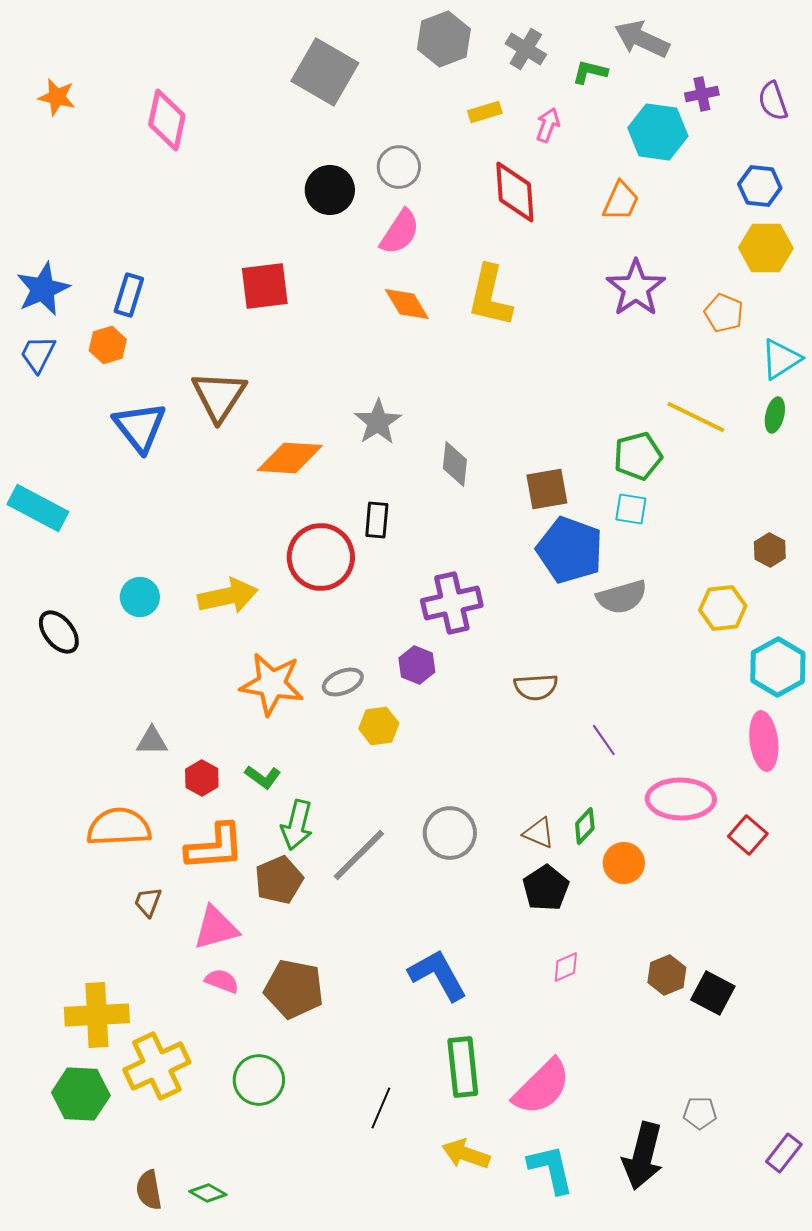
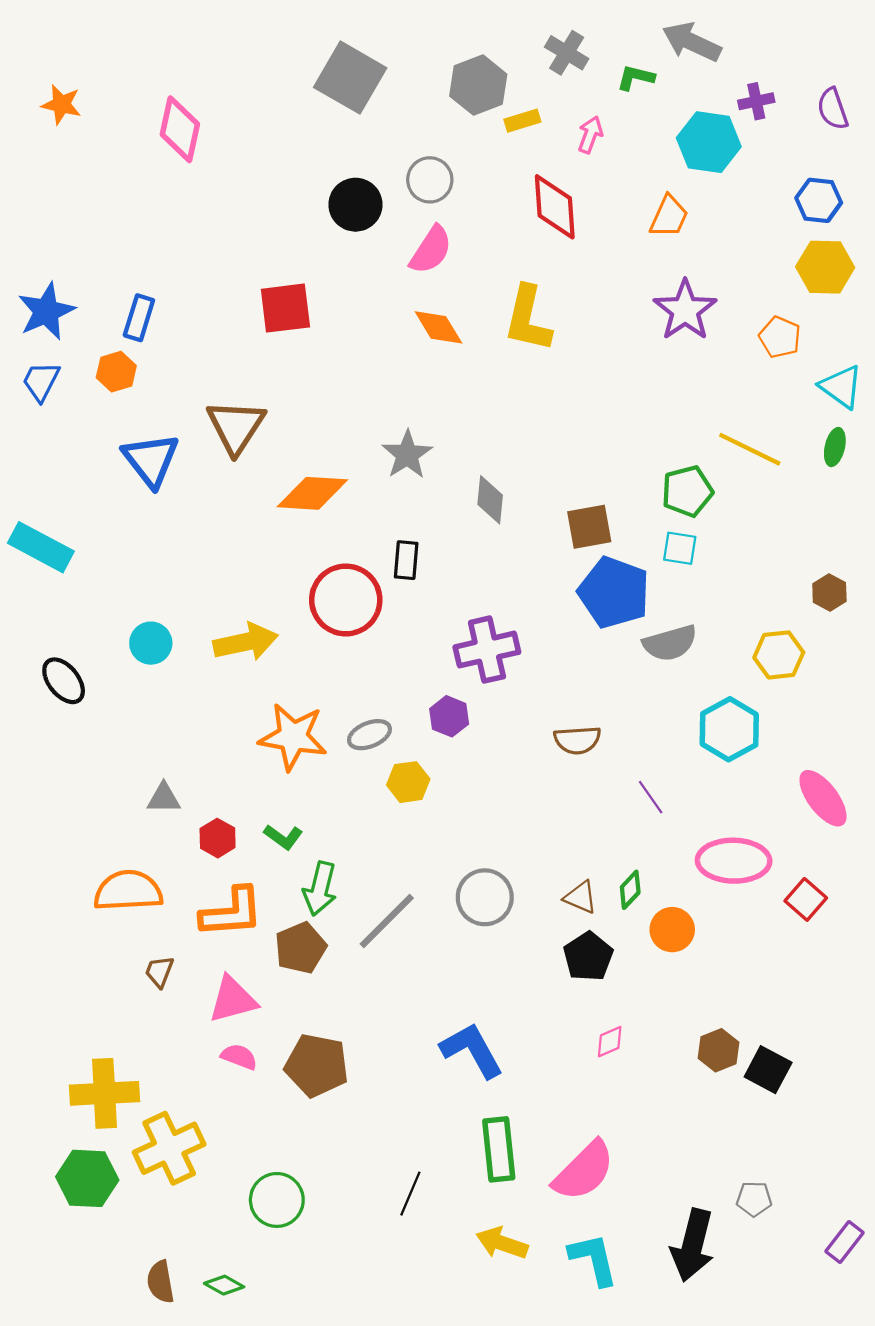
gray hexagon: (444, 39) -> (478, 85), moved
cyan triangle: (781, 359) -> (841, 387), turned -51
cyan hexagon: (778, 667) -> (729, 729), moved
pink ellipse: (764, 741) -> (823, 798), turned -30
green circle: (259, 1080) -> (277, 1200), moved

